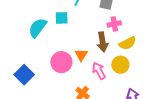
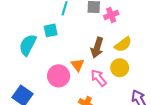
pink cross: (114, 24) -> (111, 15), moved
brown arrow: (103, 42) -> (97, 48), turned 36

